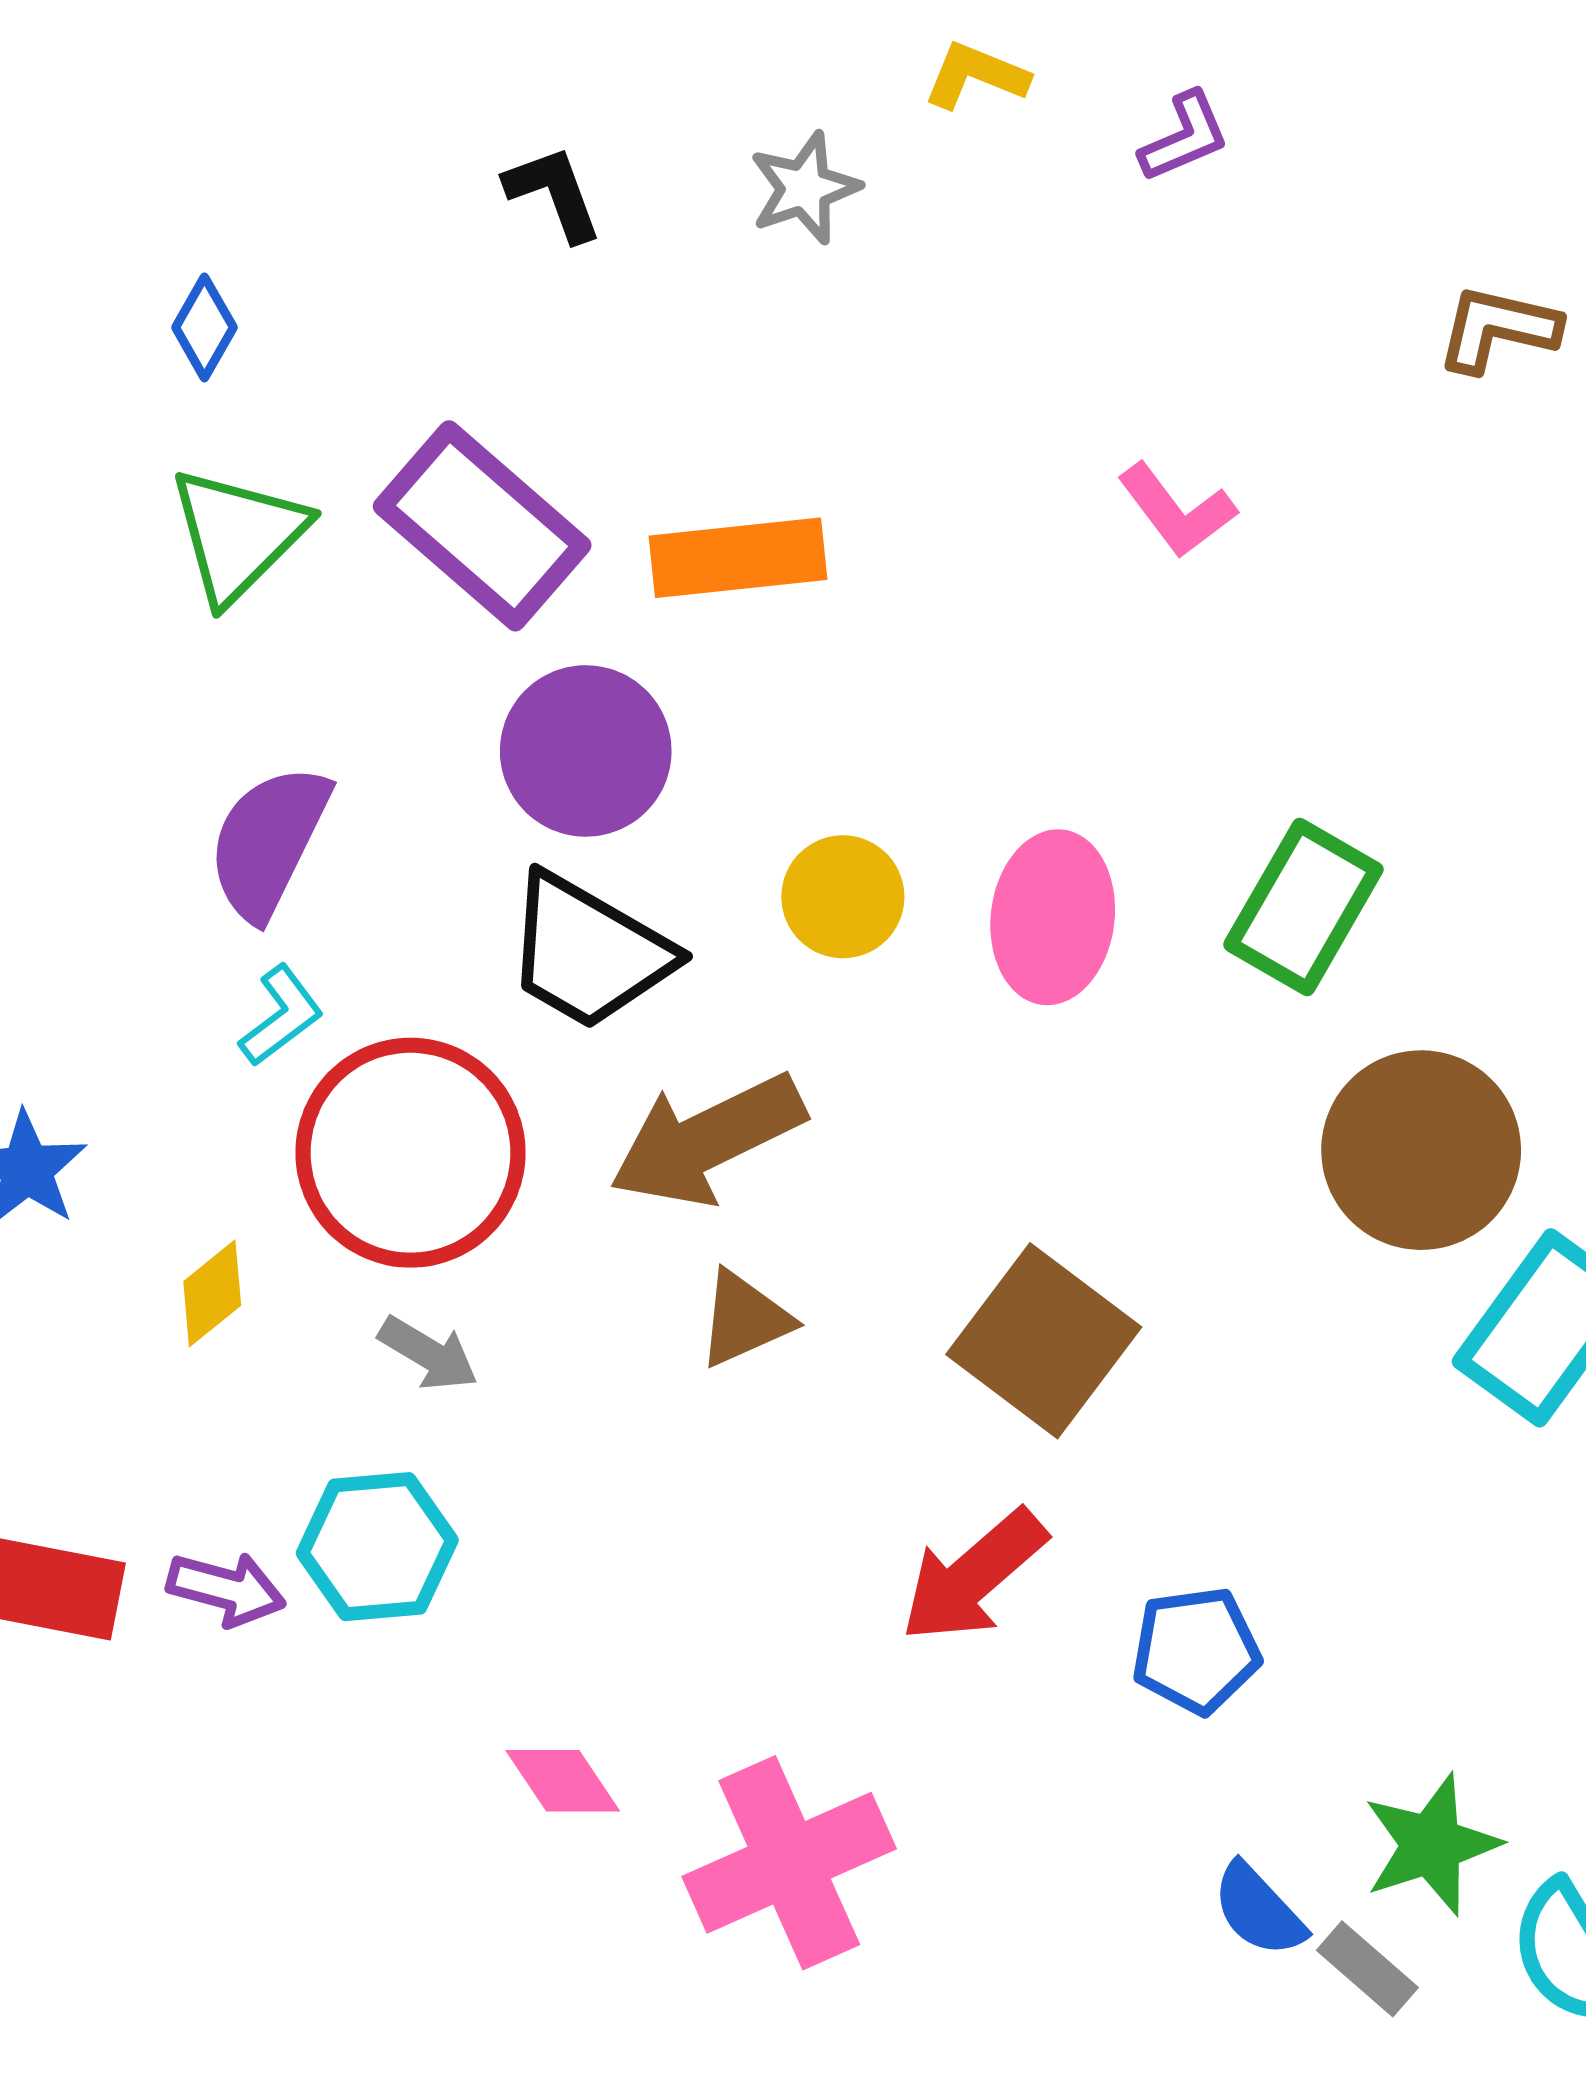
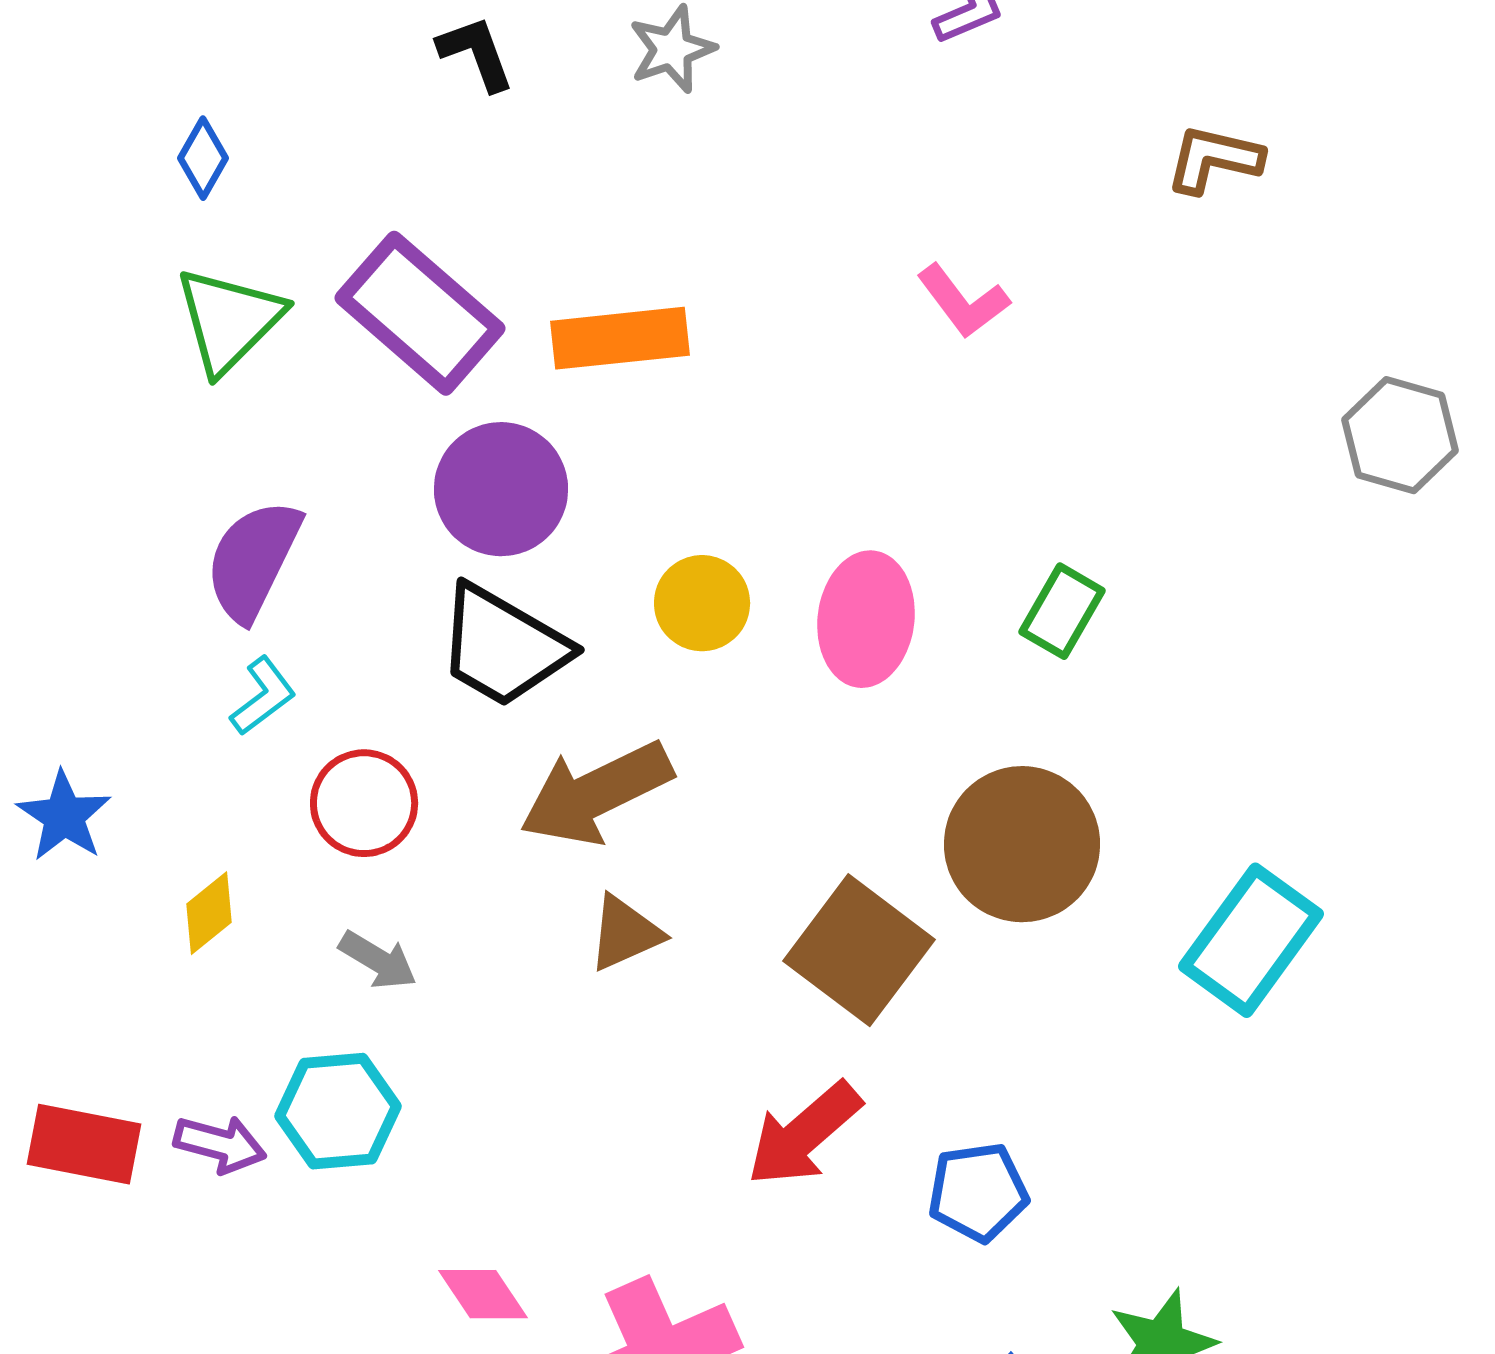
green rectangle: (1303, 907) -> (1062, 611), size x0.7
brown circle: (1421, 1150) -> (1022, 844), moved
red circle: (410, 1153) -> (364, 803), size x0.6

